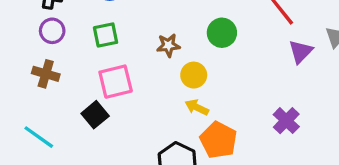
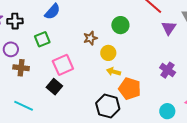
purple circle: (52, 31) -> (11, 49), moved
green square: (106, 35) -> (42, 39), moved

